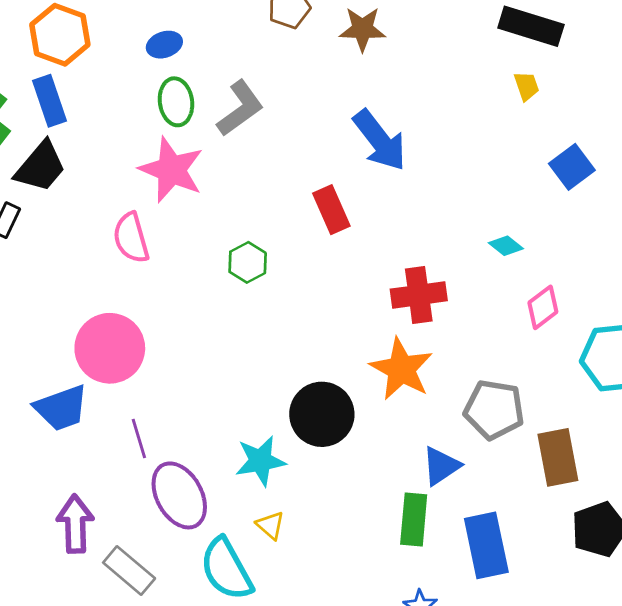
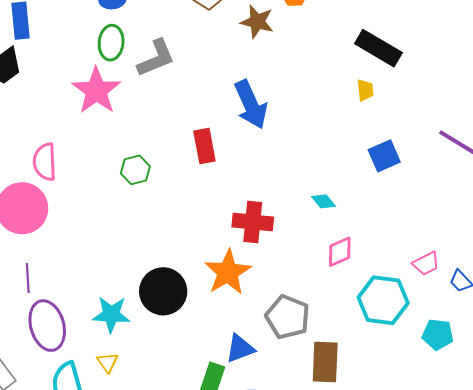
pink semicircle: (131, 238) -> (45, 162), moved

